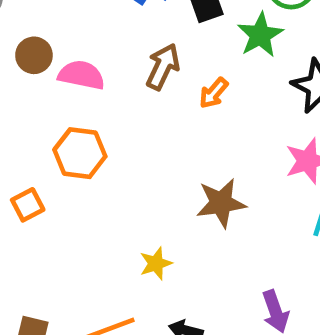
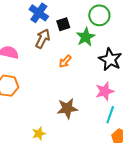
brown arrow: (163, 67) -> (43, 39), moved

